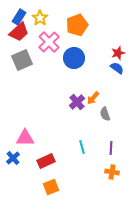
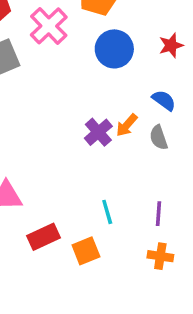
blue circle: (74, 58) -> (114, 49), moved
blue semicircle: (117, 68) -> (164, 100), moved
gray semicircle: (105, 114) -> (159, 138), moved
orange square: (51, 187) -> (86, 251), moved

